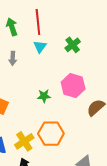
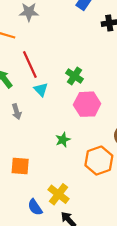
pink hexagon: (73, 86) -> (87, 104), moved
orange hexagon: (51, 134) -> (99, 161), moved

